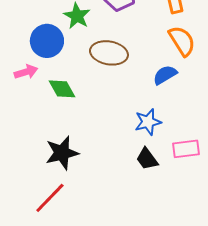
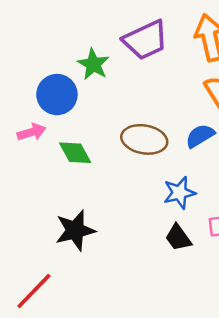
brown ellipse: (109, 53) -> (144, 139), moved
red line: (50, 198) -> (34, 291), moved

